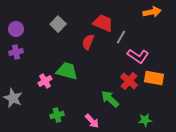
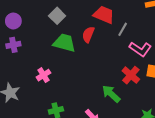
green trapezoid: (67, 71) -> (64, 43), moved

